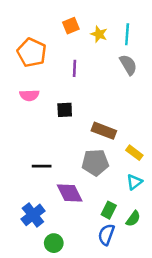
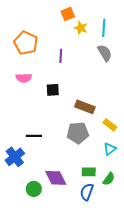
orange square: (71, 26) -> (68, 14), moved
purple diamond: (70, 193) -> (56, 178), moved
green rectangle: (109, 210) -> (89, 172), turned 64
blue cross: (33, 215) -> (15, 157), moved
green circle: (54, 243) -> (34, 189), moved

